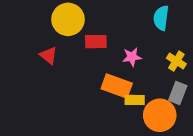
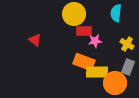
yellow circle: (68, 19) -> (74, 14), moved
red rectangle: (96, 42) -> (84, 31), moved
yellow rectangle: (135, 100) -> (97, 72), size x1.5

